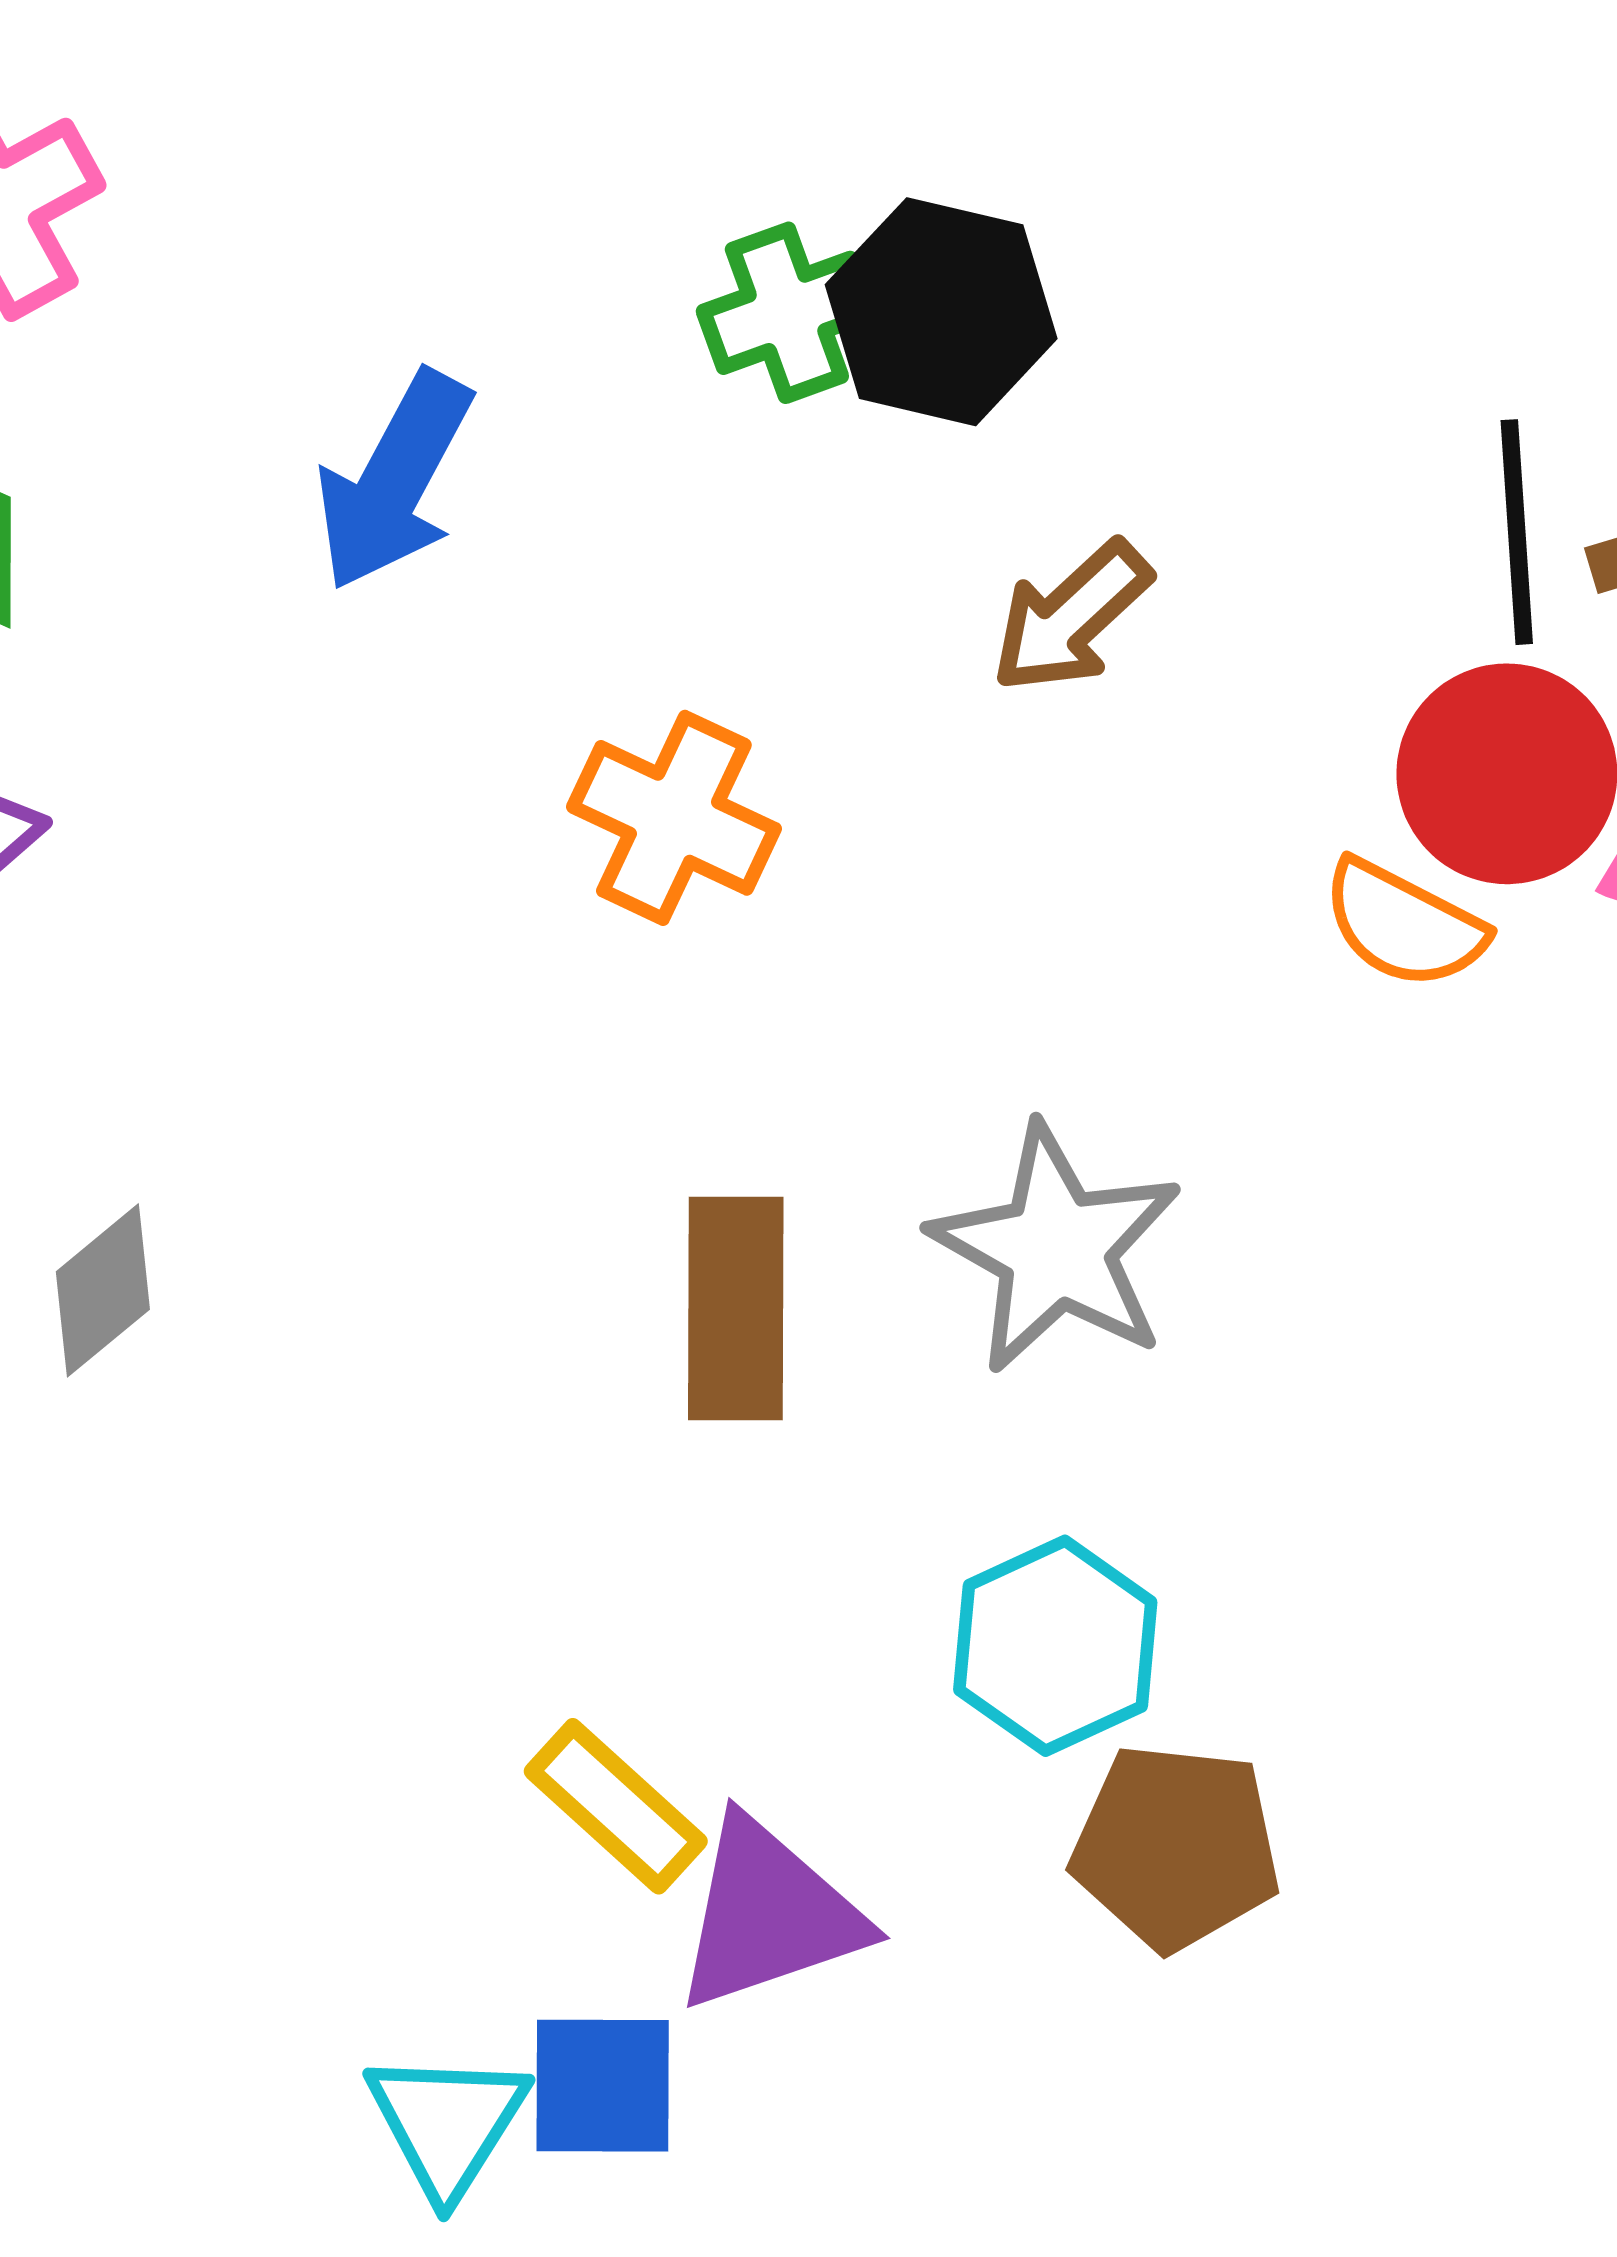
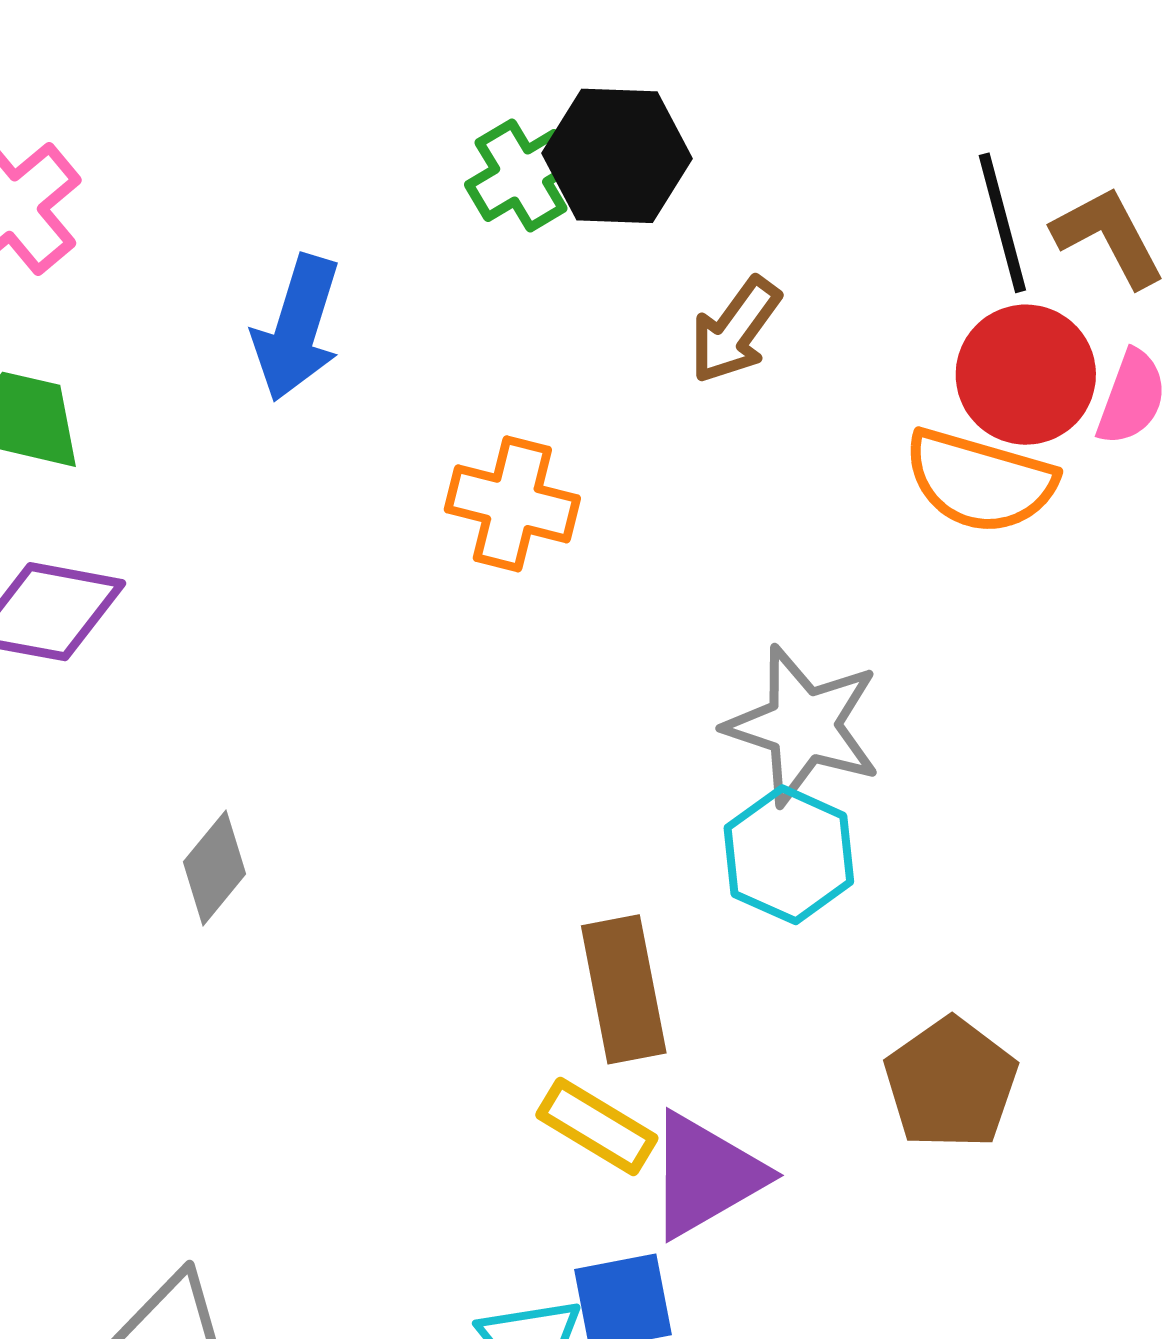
orange semicircle: (1404, 924) -> (980, 481), size x1.4
brown rectangle: (736, 1308) -> (624, 989), moved
cyan hexagon: (1055, 1646) -> (789, 855), moved
brown pentagon: (1176, 1847) -> (951, 1083), turned -30

